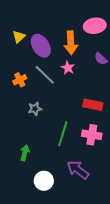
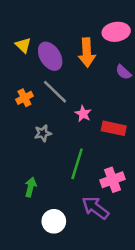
yellow triangle: (19, 37) -> (23, 45), turned -32
pink star: (68, 68) -> (83, 114), moved
pink cross: (92, 135) -> (112, 180), moved, turned -30

